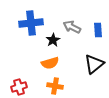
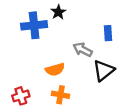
gray arrow: (72, 27) -> (83, 50), moved
black star: (53, 40) -> (58, 12), moved

